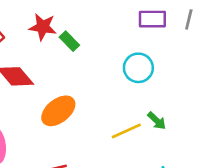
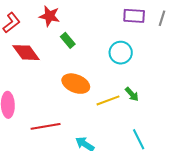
green rectangle: (69, 41) -> (68, 40), moved
orange ellipse: (58, 111) -> (76, 84), moved, turned 56

